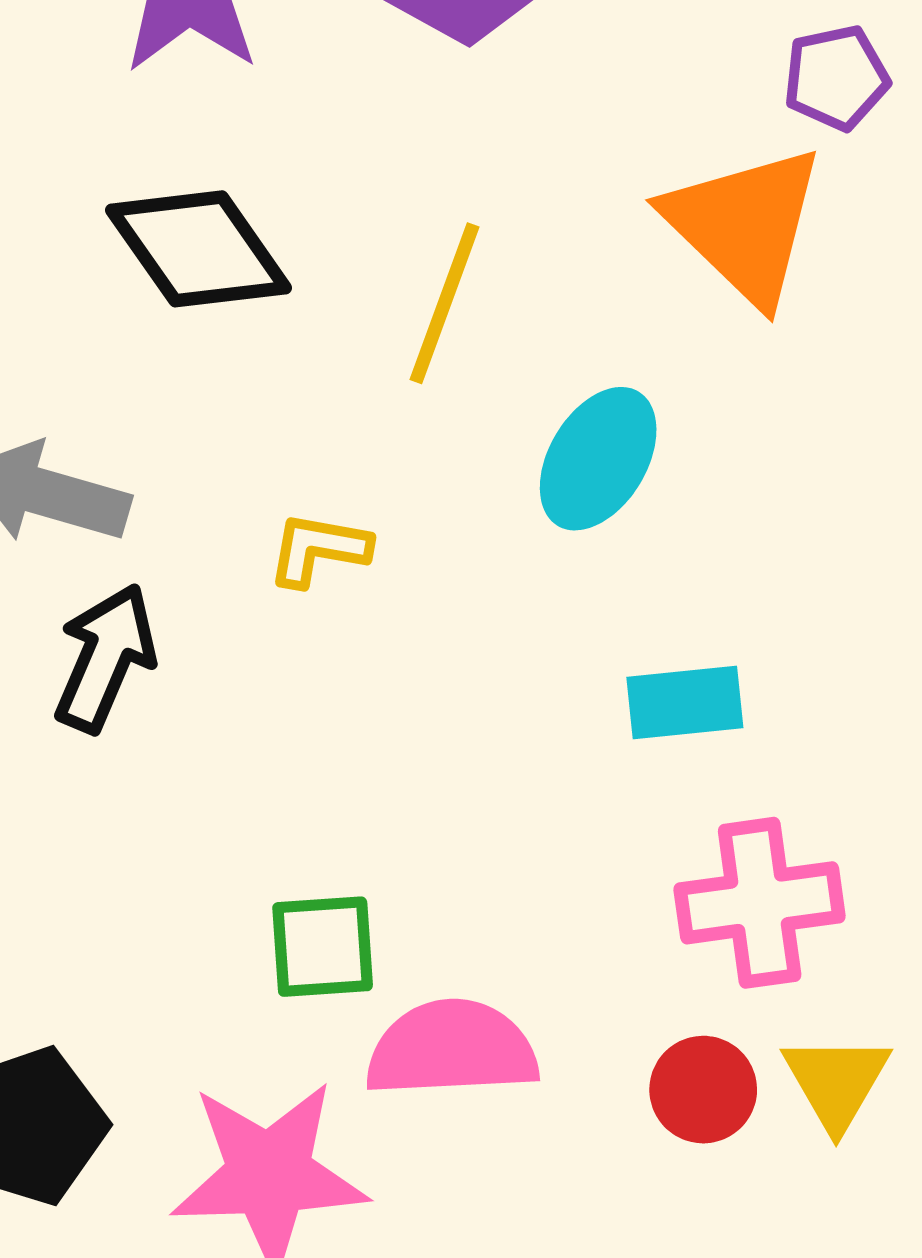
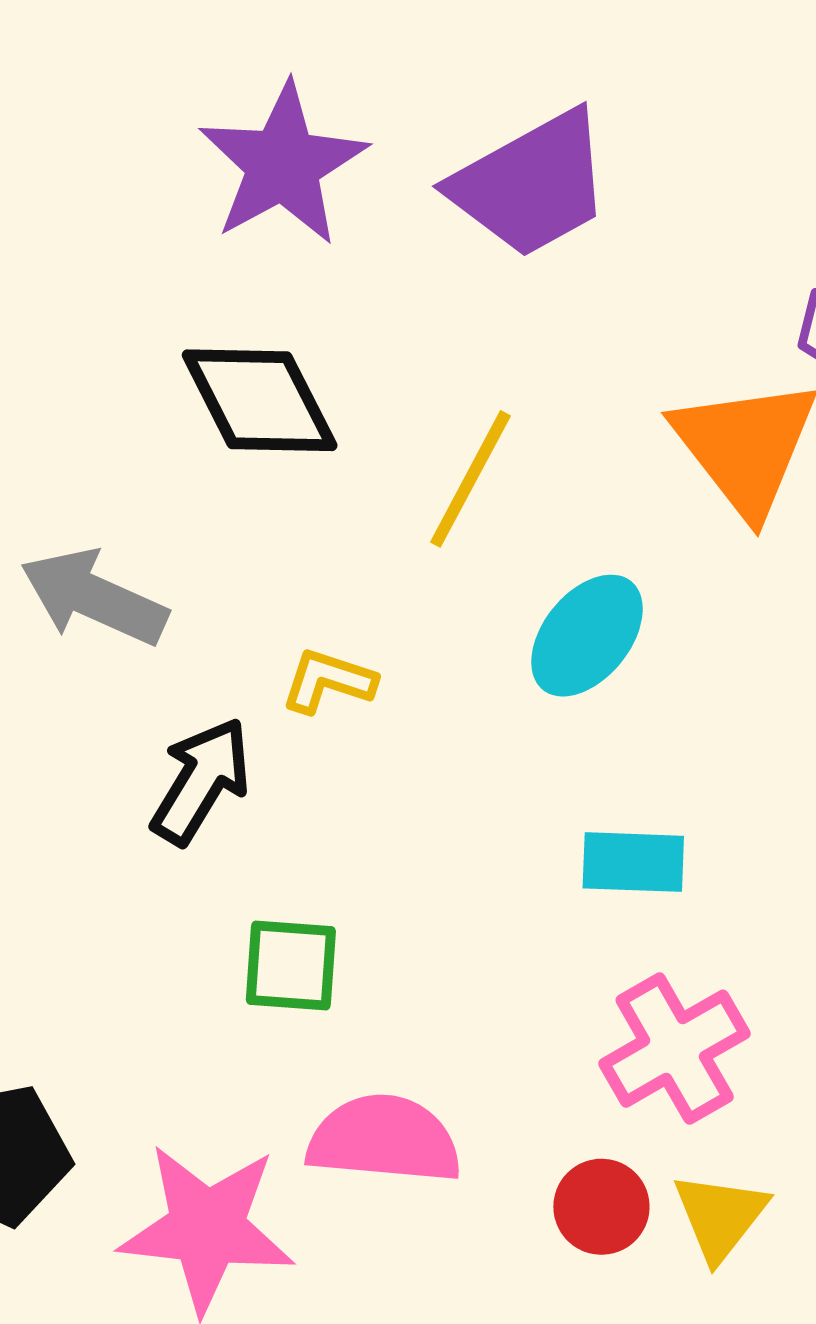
black arrow: (105, 658) -> (201, 781), moved
pink cross: (760, 903) -> (675, 1049), turned -30
green square: (323, 947) -> (291, 966), moved

